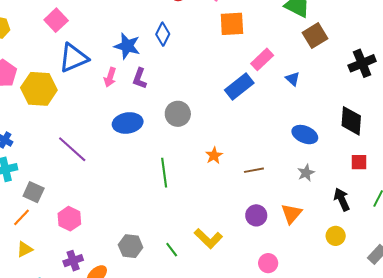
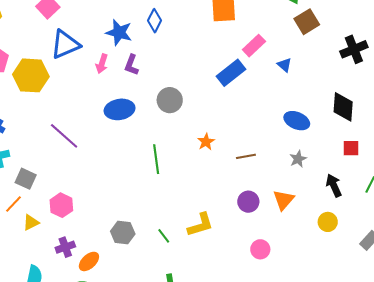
yellow L-shape: (208, 238) -> (200, 225), turned -60
yellow triangle: (25, 249) -> (31, 222), moved

